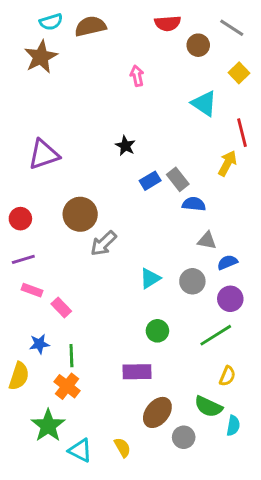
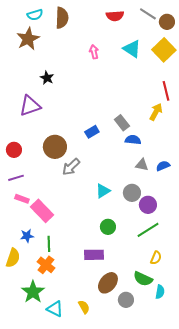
brown semicircle: (90, 26) -> (62, 18), turned 105
gray line: (232, 28) -> (148, 14), moved
brown circle: (198, 45) -> (167, 22), moved
yellow square: (239, 73) -> (164, 50), size x1.6
cyan triangle: (204, 103) -> (132, 49), moved
black star: (125, 146) -> (47, 78), moved
blue rectangle: (150, 181) -> (92, 132), moved
blue semicircle: (227, 262) -> (163, 166), moved
purple circle: (230, 299) -> (148, 205), moved
pink rectangle: (61, 308) -> (42, 211), size x1.6

